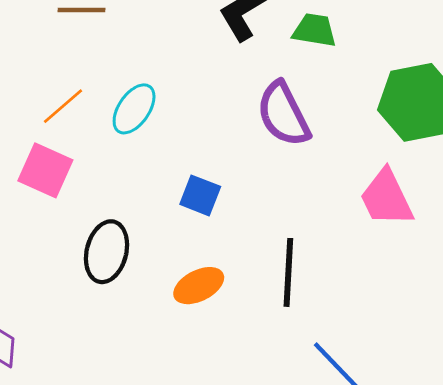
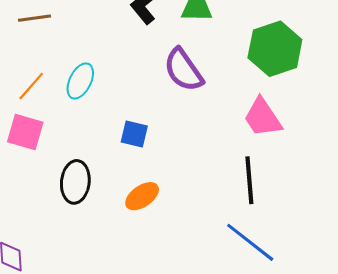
black line: (288, 272) -> (249, 180), moved

